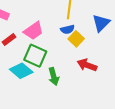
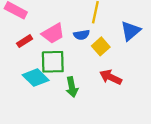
blue semicircle: (67, 29) -> (82, 35), moved
green square: (35, 56) -> (53, 62), turned -30

